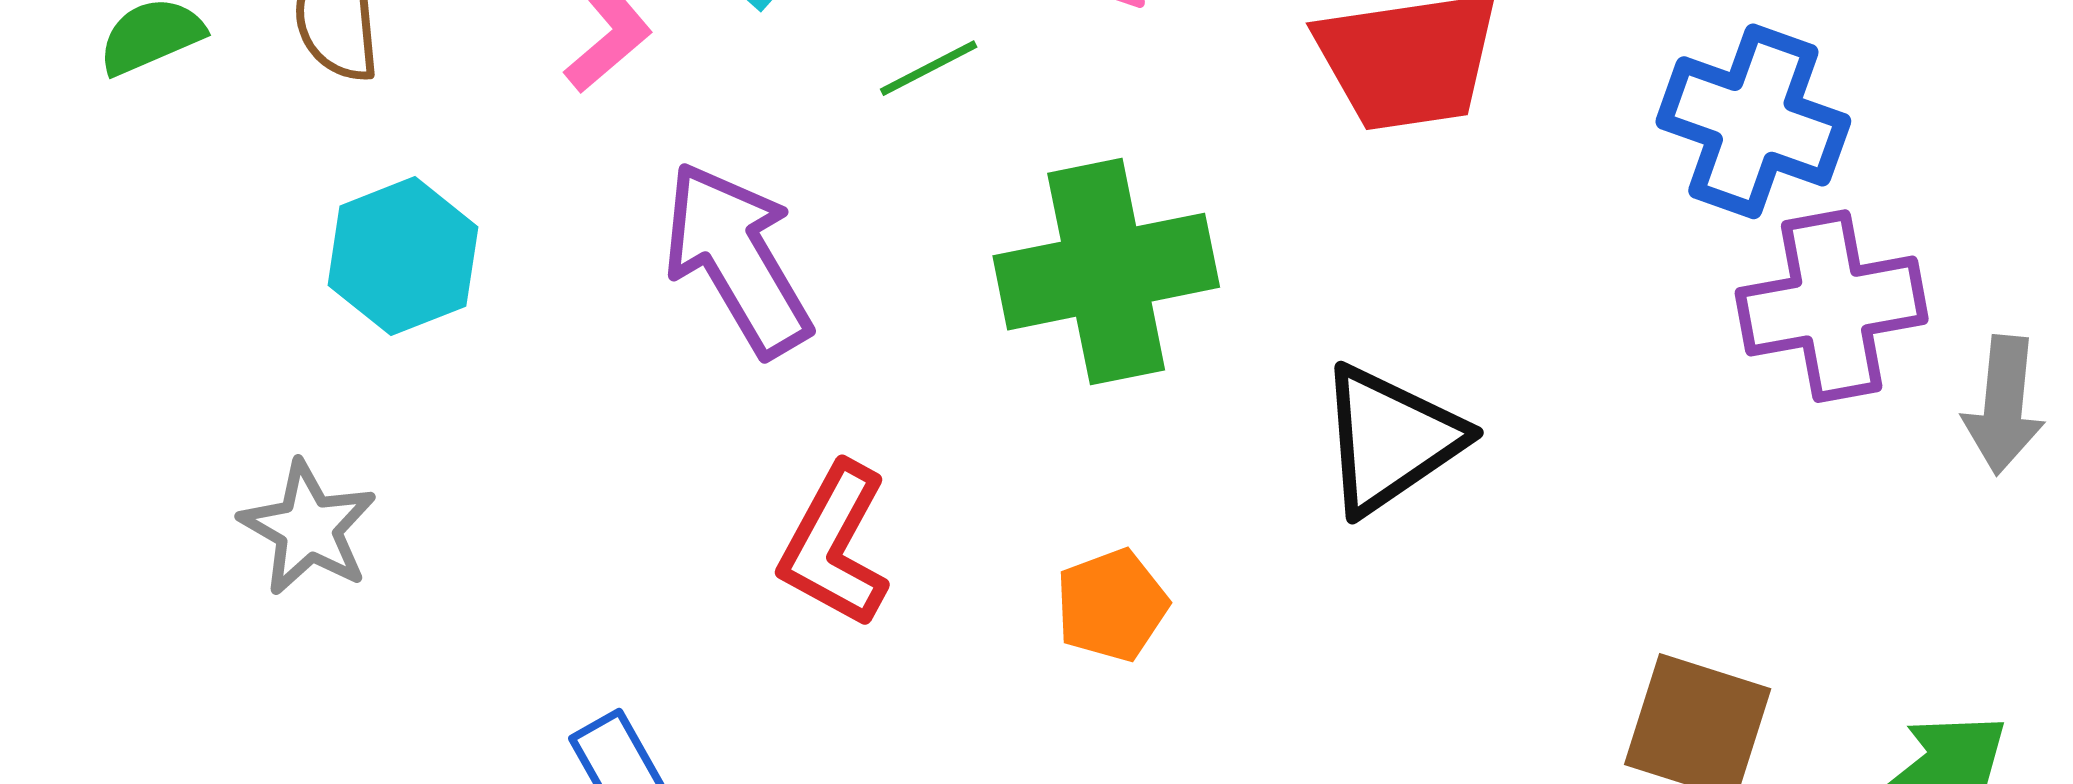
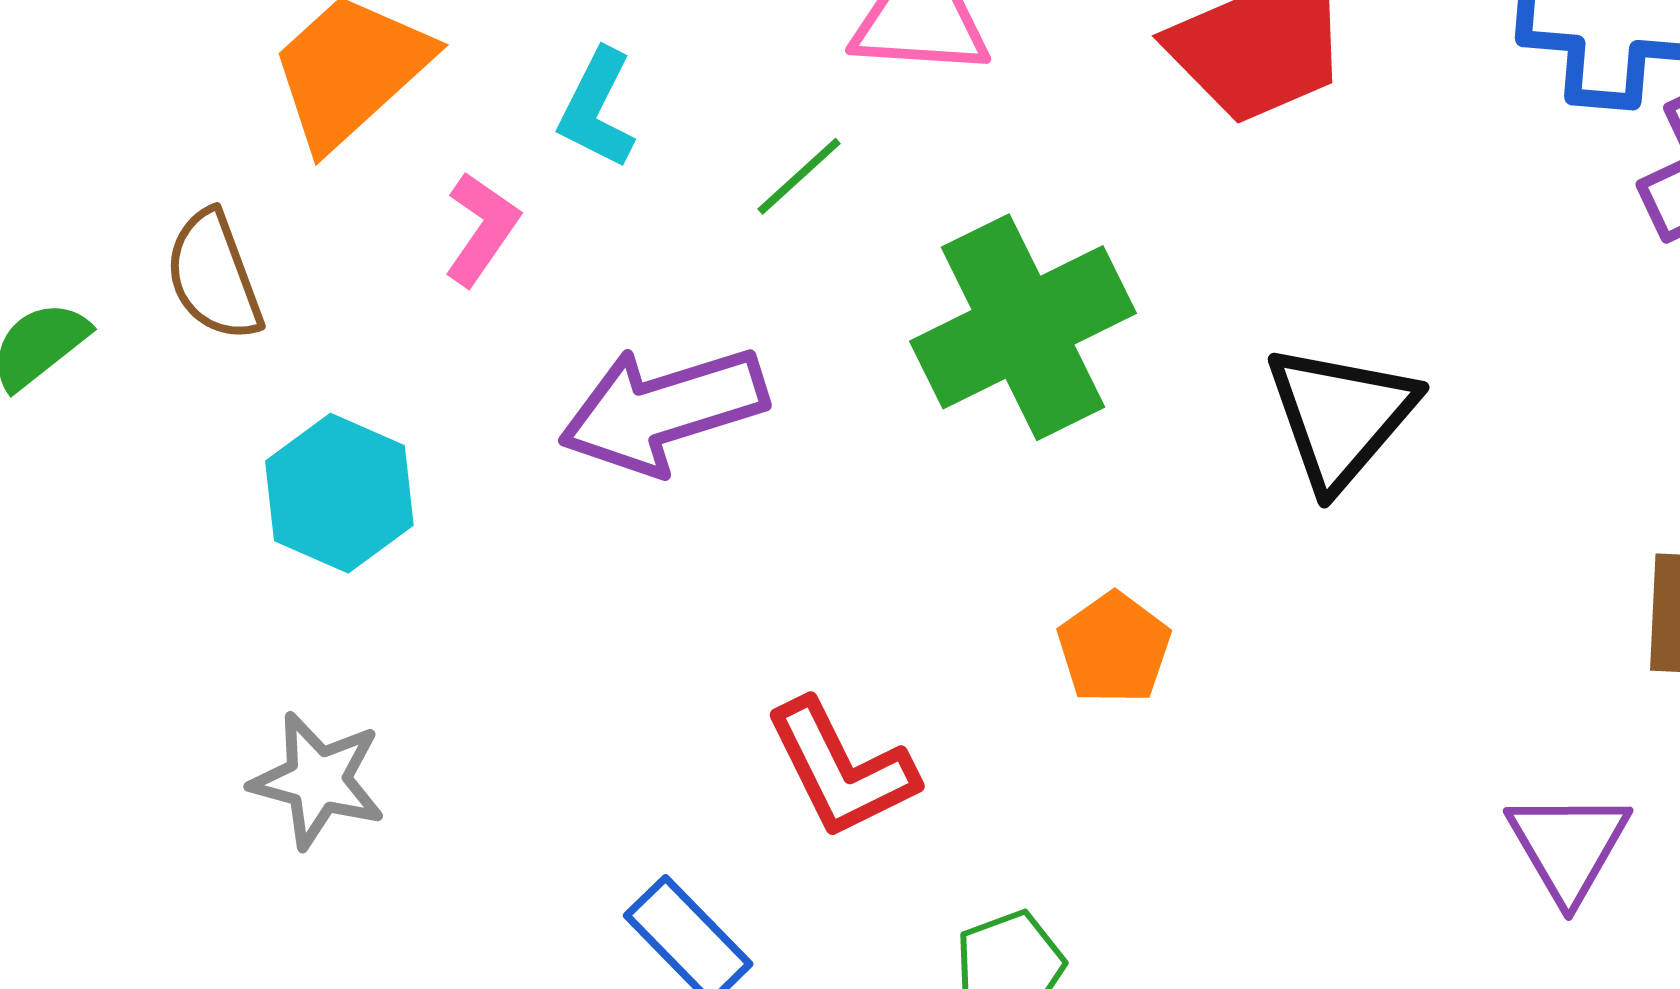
purple arrow: (737, 259) -> (663, 410), turned -62
red L-shape: (835, 545) -> (841, 769), moved, turned -40

